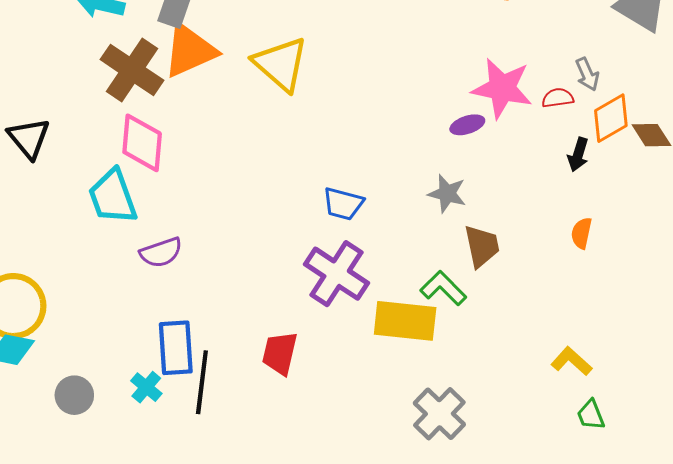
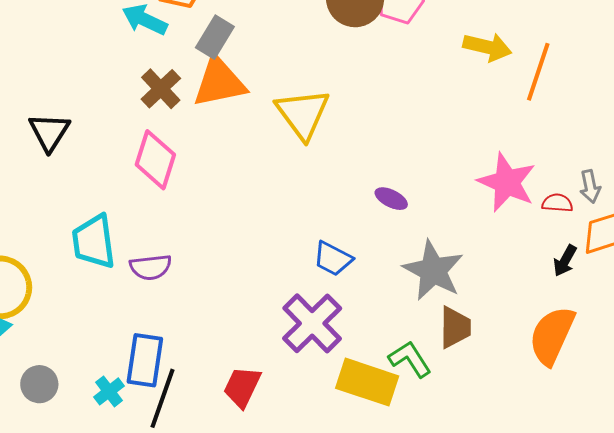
brown cross: (132, 70) -> (161, 89), size x0.7
purple ellipse: (467, 125) -> (391, 199), moved, turned 32
gray star: (447, 194) -> (433, 270), size x1.6
cyan trapezoid: (113, 197) -> (94, 242), moved
orange semicircle: (581, 233) -> (552, 336), size x2.0

